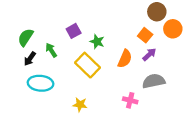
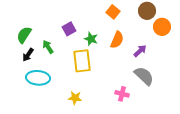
orange square: (145, 35) -> (113, 12), moved
orange semicircle: (125, 59) -> (117, 40), moved
yellow rectangle: (87, 65) -> (82, 61), turned 40
gray semicircle: (154, 81) -> (144, 76), turned 55

